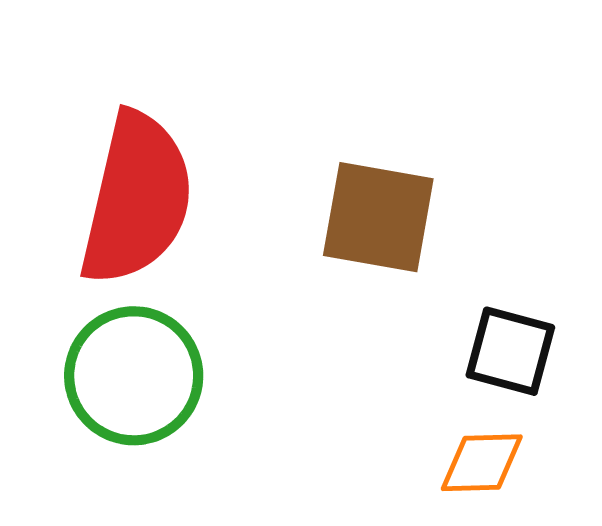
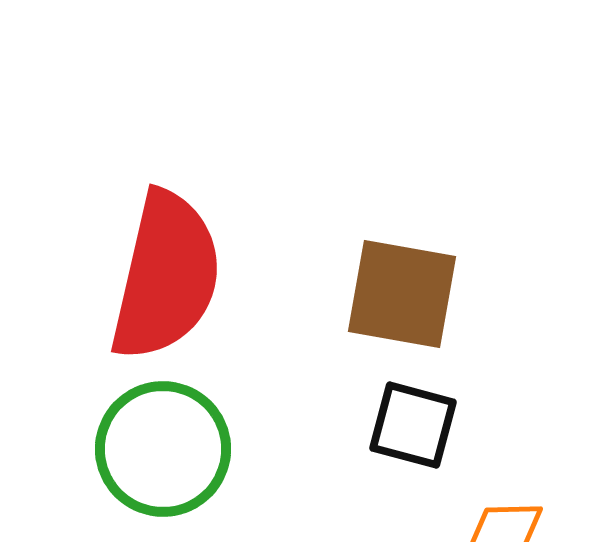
black square: (510, 351) -> (413, 425), moved

